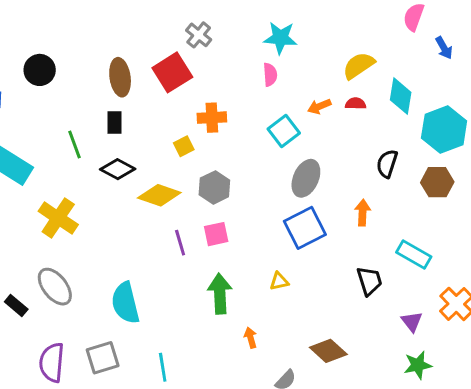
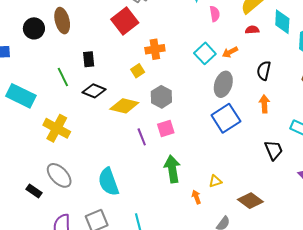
pink semicircle: (270, 75) -> (215, 14), moved
brown ellipse: (120, 77) -> (62, 21), moved
orange arrow: (319, 106) -> (230, 52), moved
black semicircle: (387, 164) -> (264, 71), moved
yellow triangle: (279, 281) -> (215, 181), moved

